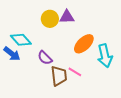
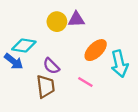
cyan diamond: (21, 40) -> (24, 46), turned -40
brown trapezoid: (59, 76) -> (46, 86), moved

